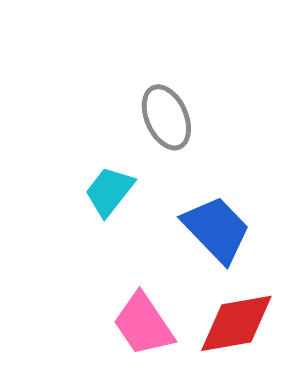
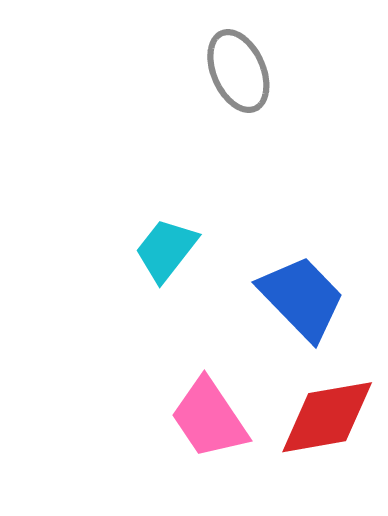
gray ellipse: (166, 117) -> (238, 71), moved

